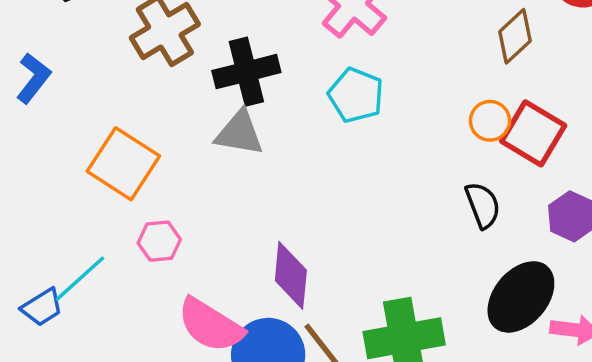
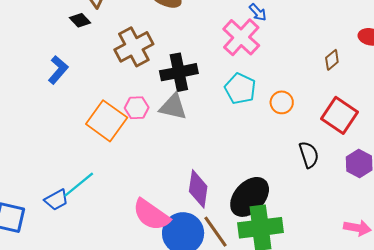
brown diamond: (515, 36) -> (332, 60), size x0.7
orange circle: (490, 121) -> (282, 102), moved
pink hexagon: (159, 241) -> (137, 108), moved
black ellipse: (521, 297) -> (250, 197), moved

